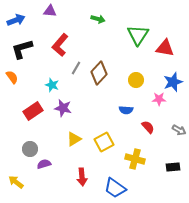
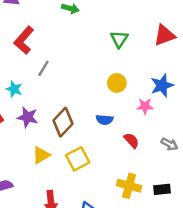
green triangle: (138, 35) -> (119, 39), moved, size x0.7
red triangle: (165, 48) -> (164, 35), moved, turned -30
brown diamond: (99, 73) -> (63, 122), moved
yellow cross: (135, 159) -> (129, 186), moved

